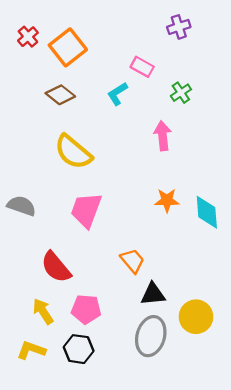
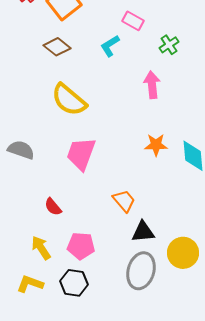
red semicircle: (56, 267) -> (53, 207), size x0.6

